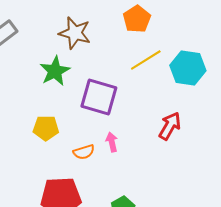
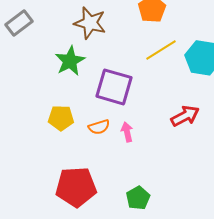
red arrow: (170, 126) -> (185, 116), turned 32
orange semicircle: (84, 152) -> (99, 127), moved

